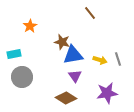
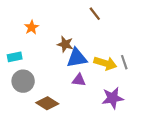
yellow arrow: (100, 60) -> (105, 63), size x1.5
purple triangle: (75, 76) -> (79, 80), turned -48
brown diamond: (66, 98) -> (47, 103), moved

